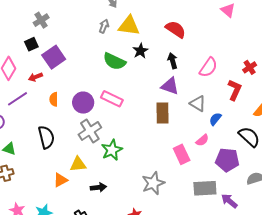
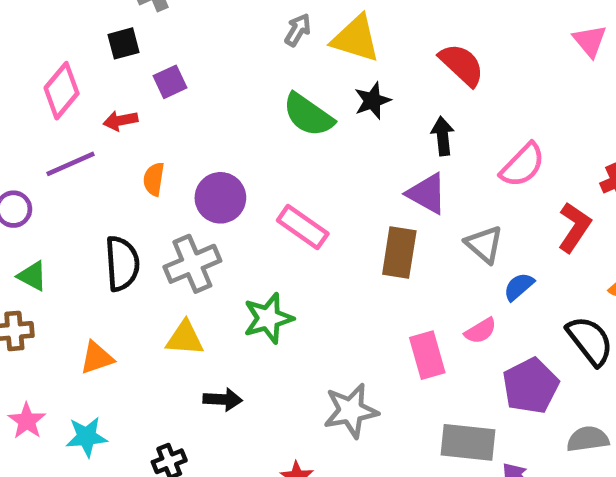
purple square: (54, 57) -> (170, 82), size x0.6
pink rectangle: (112, 99) -> (303, 227), moved
gray cross: (90, 131) -> (192, 264), moved
purple pentagon: (227, 160) -> (531, 386), turned 30
orange triangle: (60, 180) -> (97, 358), moved

